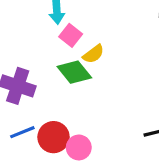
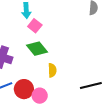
yellow semicircle: (93, 54) -> (52, 70), moved, turned -56

